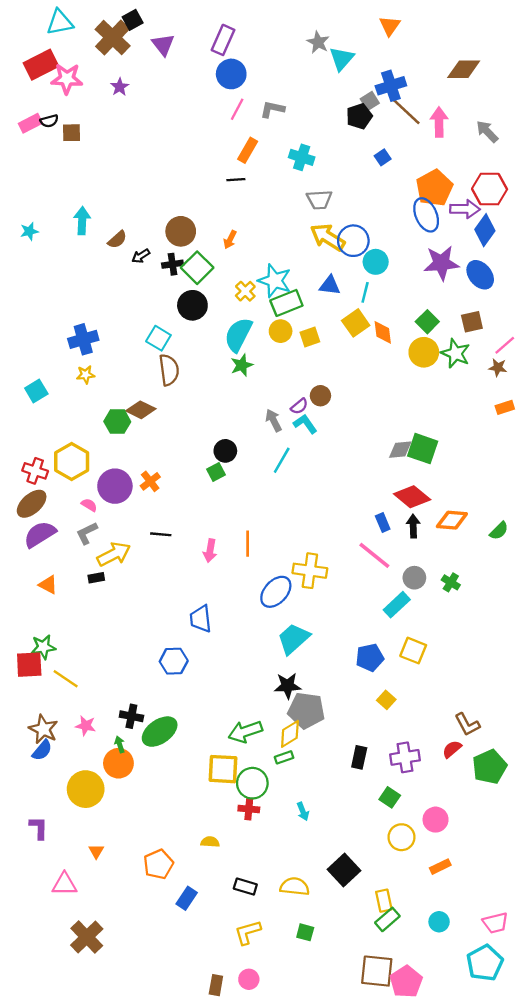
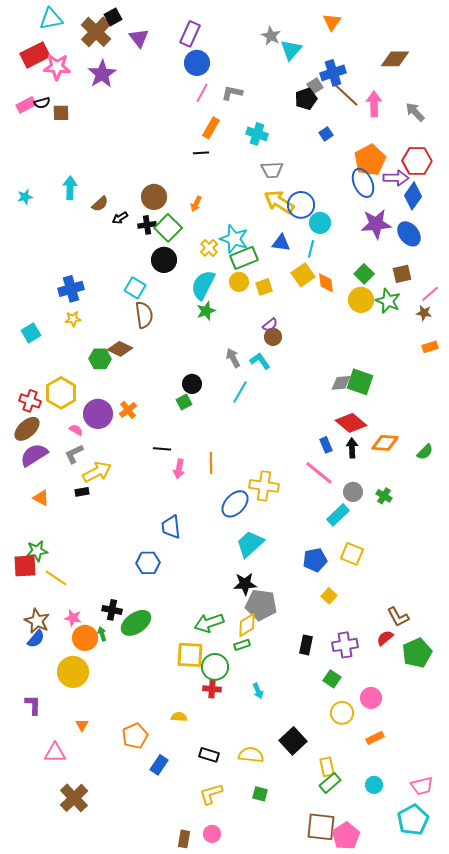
purple star: (120, 87) -> (102, 74), size x1.8
purple semicircle: (299, 406) -> (270, 325), moved
black line: (161, 534) -> (162, 449), moved
orange circle: (118, 763) -> (85, 638), moved

